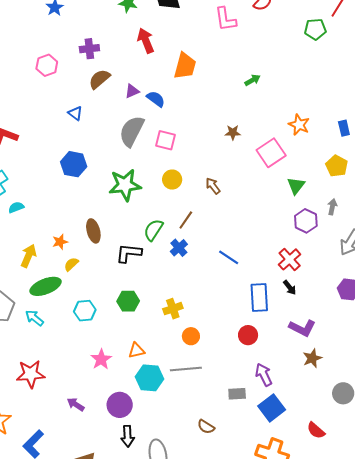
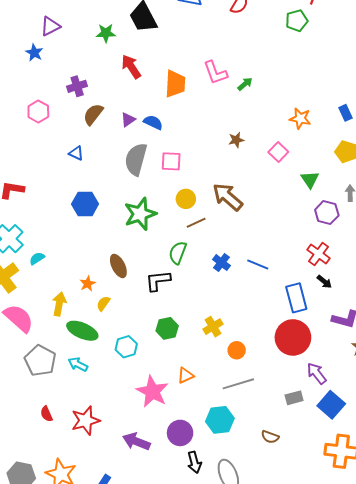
pink L-shape: (225, 19) -> (215, 73), moved
pink square: (271, 153) -> (278, 152), size x0.7
brown arrow: (213, 186) -> (228, 197), size x1.8
brown line: (186, 220) -> (196, 223), moved, turned 42
blue cross: (179, 248) -> (221, 263), moved
green ellipse: (46, 286) -> (82, 331), turned 56
red circle: (248, 335) -> (293, 337), size x1.8
pink star: (101, 359) -> (152, 392), size x1.5
cyan hexagon: (150, 378) -> (220, 420), moved
purple arrow: (76, 404) -> (136, 441), size x1.5

